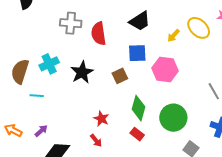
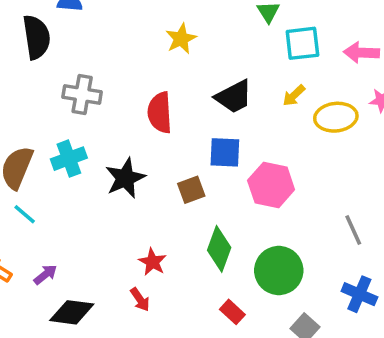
gray cross: (71, 23) -> (82, 94), moved
yellow ellipse: (199, 28) -> (336, 117), turned -55
yellow arrow: (174, 36) -> (294, 95), moved
cyan line: (37, 96) -> (25, 214), moved, turned 32
red rectangle: (137, 134) -> (232, 312), moved

